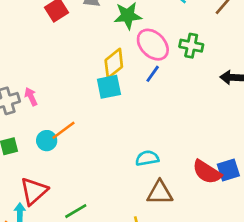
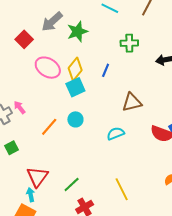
pink ellipse: (153, 45) -> (48, 68), moved
cyan circle: (47, 141) -> (75, 119), moved
brown triangle: (160, 193) -> (132, 102), moved

